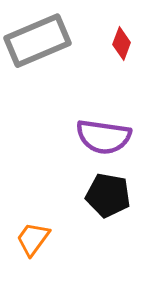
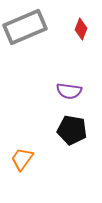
purple semicircle: (104, 137) -> (69, 91), size x0.7

